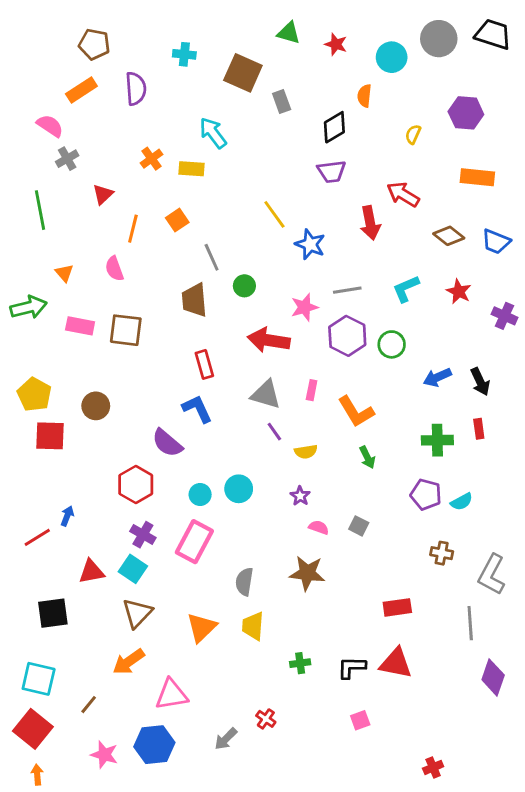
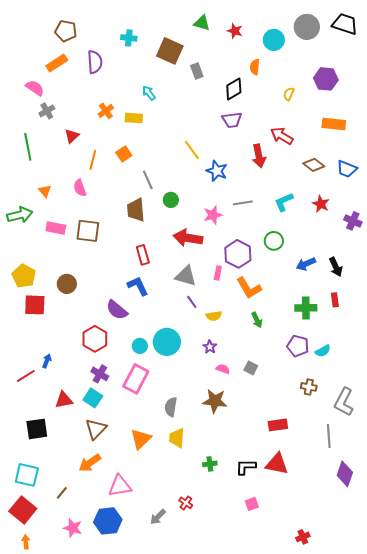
cyan arrow: (213, 133) -> (149, 93), size x0.7
purple hexagon: (347, 336) -> (238, 254), moved
cyan circle: (239, 489) -> (167, 342), size x1.4

